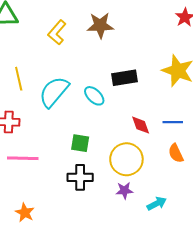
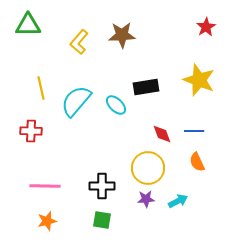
green square: (80, 143) -> (102, 220), moved
pink line: (23, 158) -> (45, 186), moved
cyan arrow: (157, 204) -> (178, 201), moved
orange star: (25, 213) -> (47, 221), turned 30

